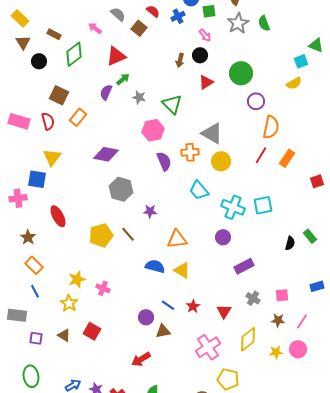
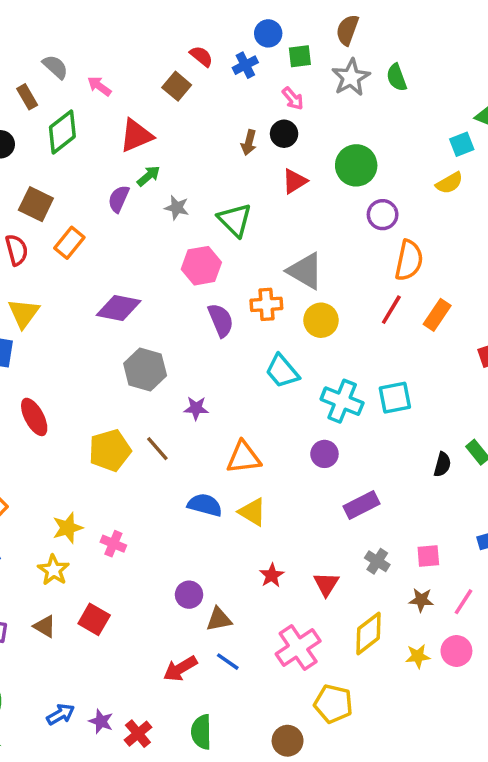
gray semicircle: (118, 14) -> (55, 67), moved
brown rectangle: (54, 34) -> (27, 97), turned 32
blue line: (168, 305) -> (228, 662), moved

